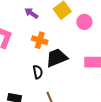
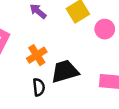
orange cross: (40, 40) -> (37, 55), moved, turned 35

